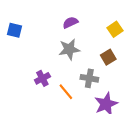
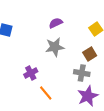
gray cross: (89, 78) -> (82, 73), moved
orange line: (66, 92) -> (46, 93), moved

